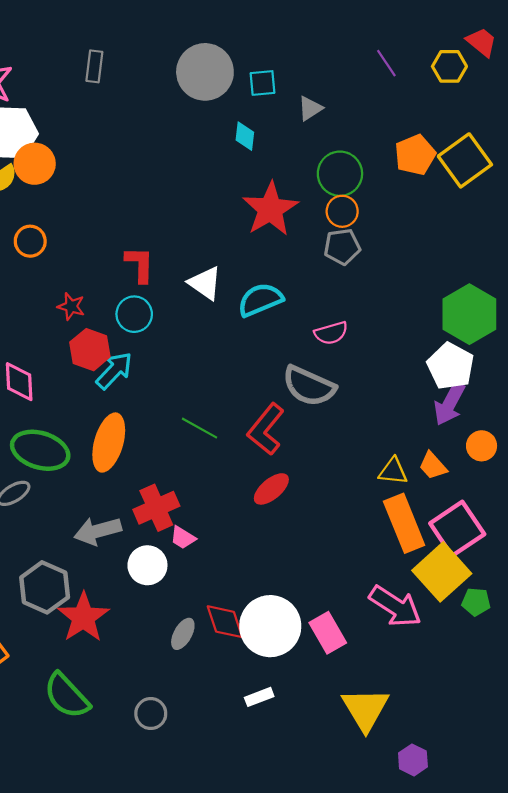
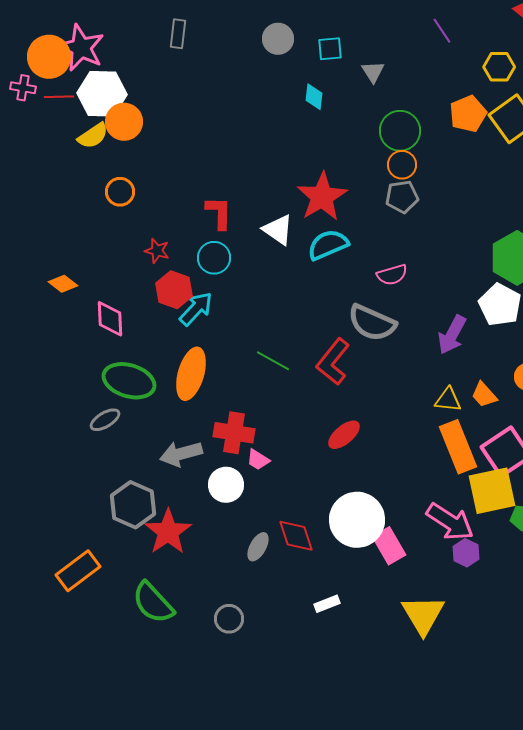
yellow hexagon: (449, 66) -> (499, 67), moved
gray circle: (205, 72) -> (278, 39), size x0.6
gray triangle: (310, 108) -> (373, 72), turned -30
red star: (270, 209) -> (322, 197), moved
purple arrow: (449, 404) -> (452, 335), moved
red ellipse: (271, 489) -> (344, 435), moved
red cross: (156, 508) -> (234, 433), turned 33
yellow square: (442, 572) -> (492, 491), turned 30
white circle: (270, 626) -> (357, 520), moved
purple hexagon: (413, 760) -> (466, 553), moved

